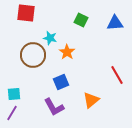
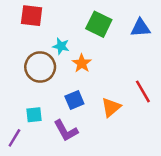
green square: (81, 20) -> (99, 24), size x1.5
cyan square: (14, 94) -> (34, 115), moved
orange triangle: (91, 100) -> (111, 107), moved

